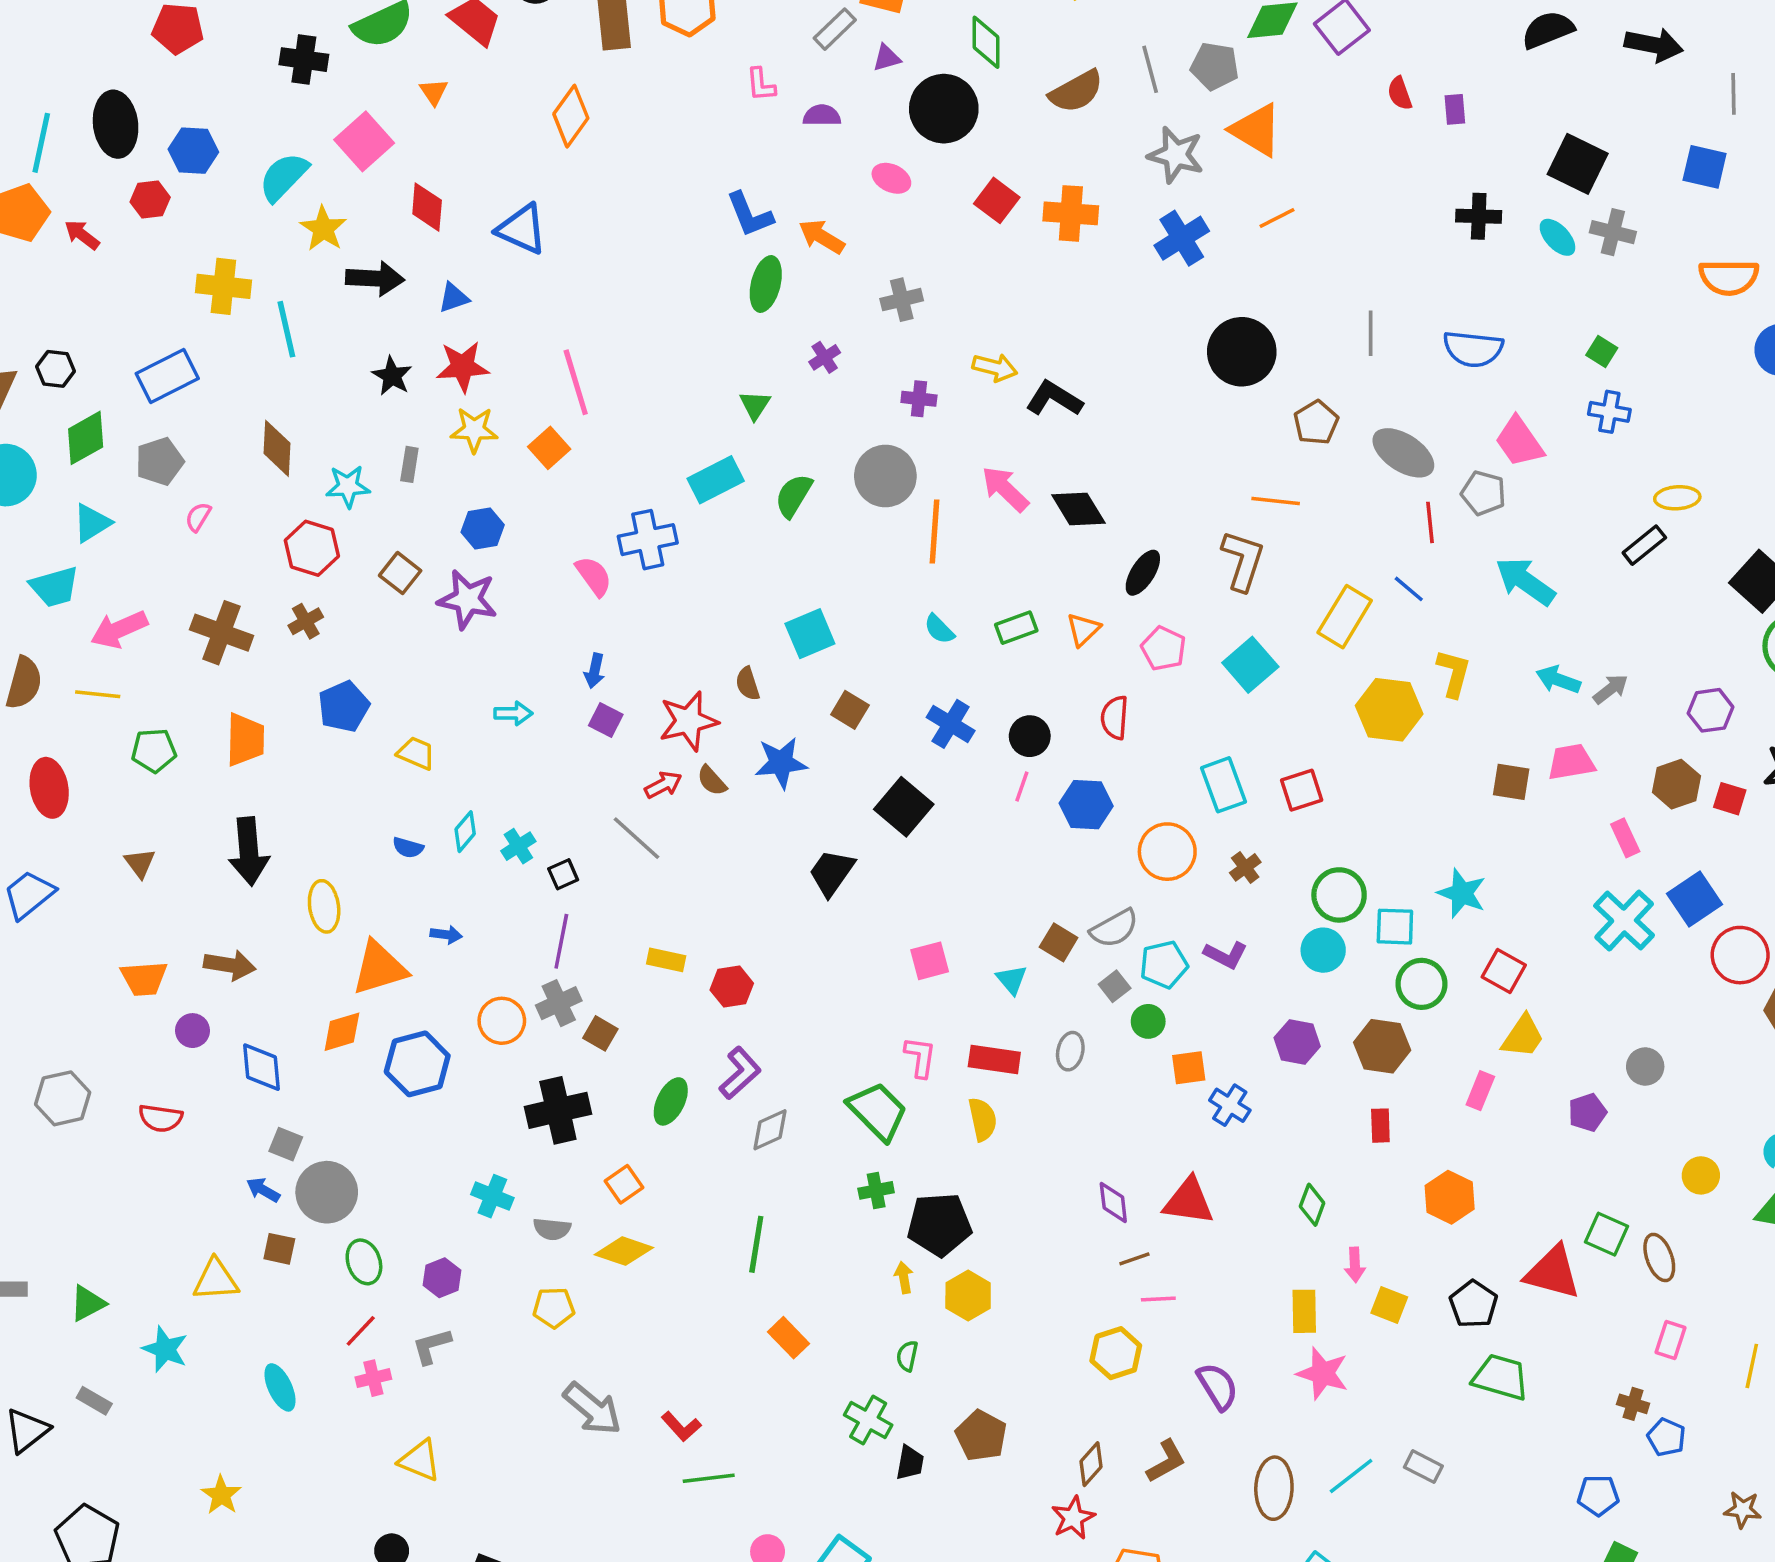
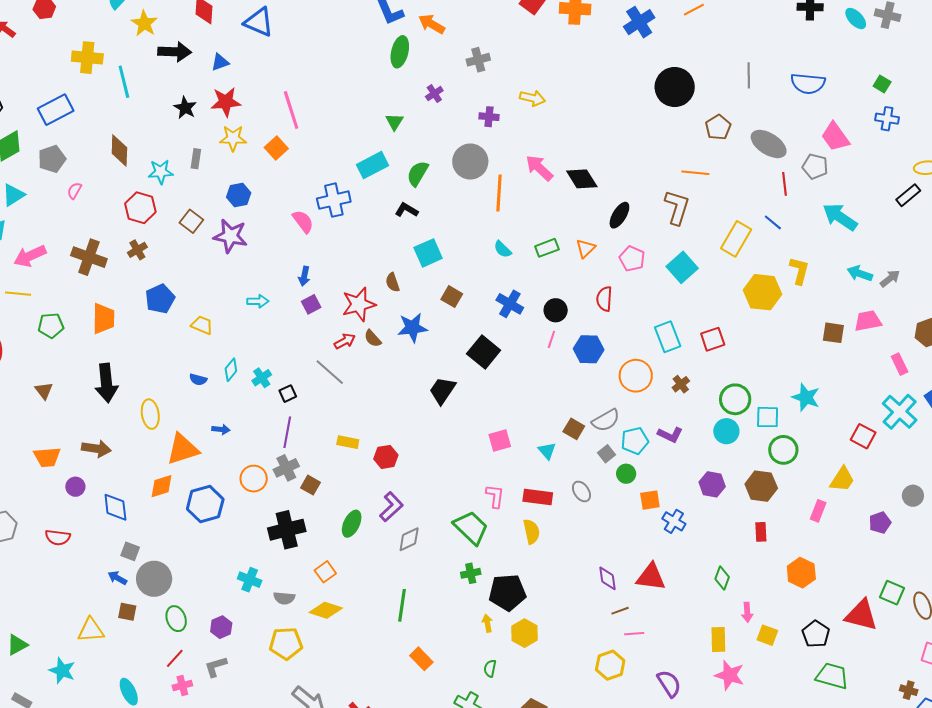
black L-shape: (1054, 399) -> (407, 210), moved, size x0.7
purple square: (606, 720) -> (311, 304), turned 36
red square: (1504, 971) -> (863, 436), moved
gray ellipse: (1070, 1051) -> (581, 491), turned -45
yellow pentagon: (554, 1308) -> (286, 643), size x1.4

